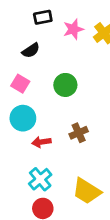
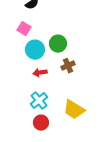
green circle: (65, 85) -> (58, 44), moved
cyan circle: (23, 118) -> (35, 50), moved

